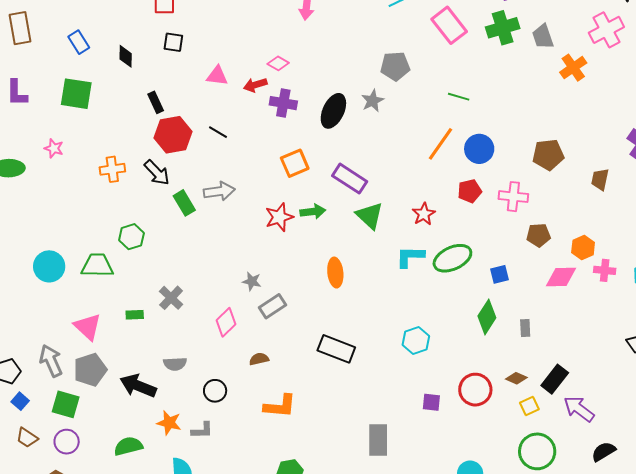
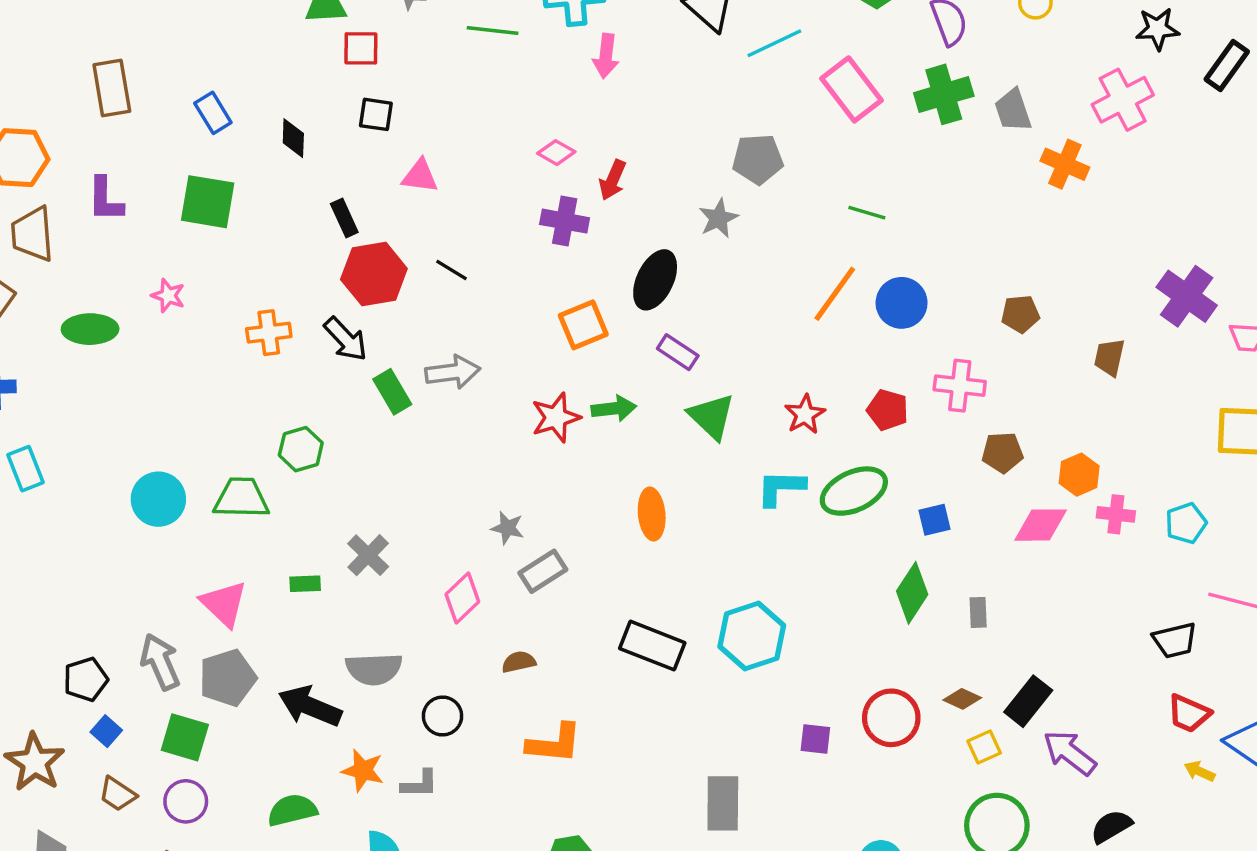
orange cross: (573, 68) -> (1065, 164), turned -32
pink triangle: (217, 76) -> (420, 176), moved
red arrow: (255, 85) -> (613, 180), moved, turned -50
black ellipse: (333, 111) -> (655, 280), moved
brown pentagon: (548, 155) -> (1020, 314), size x0.7
purple rectangle: (350, 179) -> (678, 352), size x0.7
red pentagon: (470, 191) -> (888, 410), moved, turned 30
cyan hexagon: (416, 341) -> (752, 636), moved, size x1.4
gray semicircle: (175, 364) -> (374, 669), size x1.4

